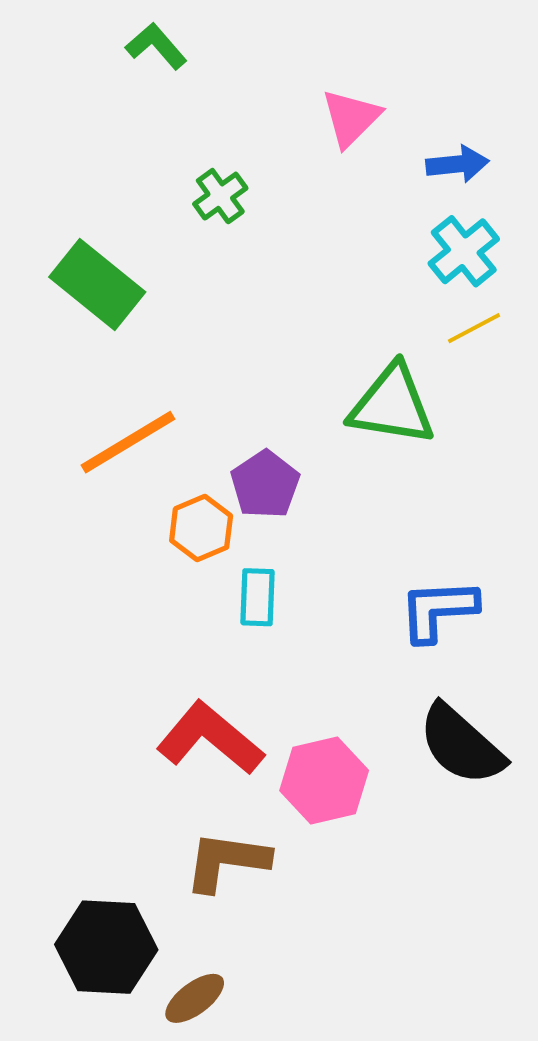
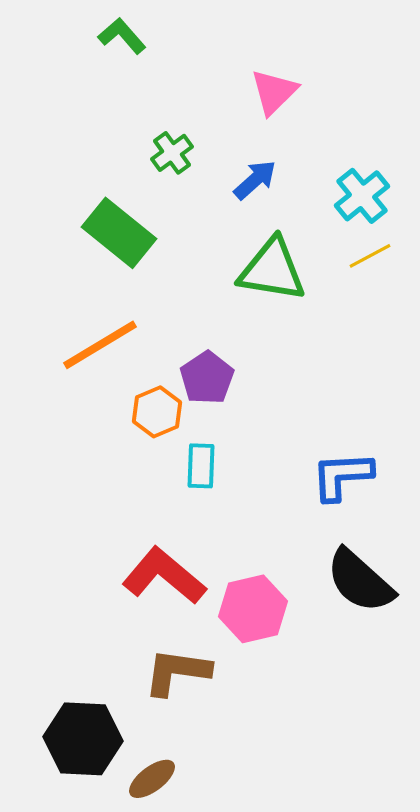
blue arrow: (457, 164) -> (255, 180), moved, turned -36
green rectangle: (97, 285) -> (119, 233), moved
green triangle: (392, 405) -> (272, 270), moved

